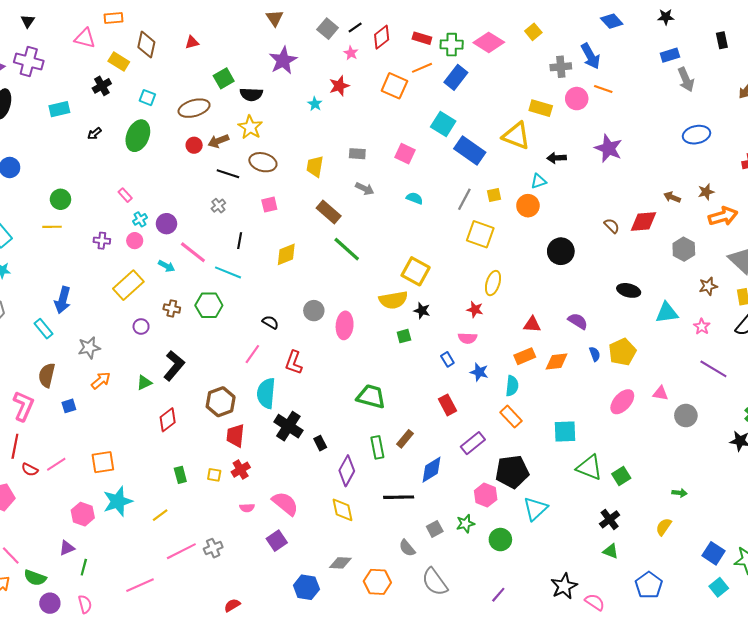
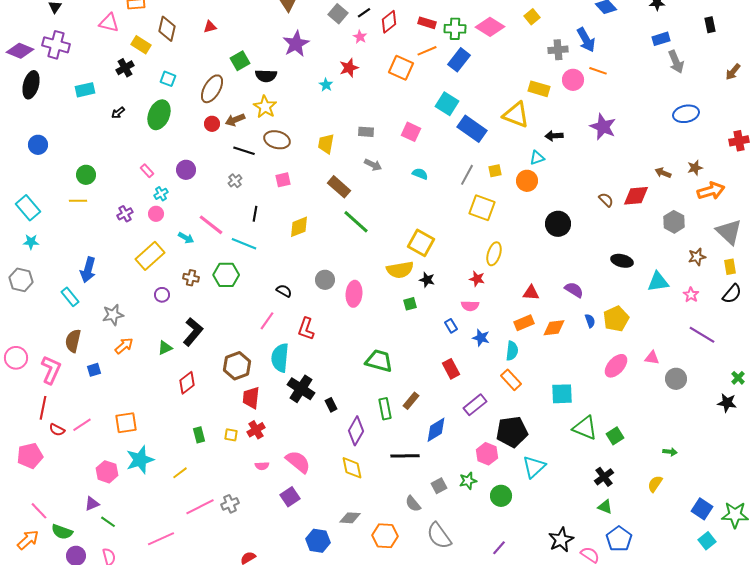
brown ellipse: (194, 108) -> (212, 89), turned -44
purple circle: (166, 224) -> (186, 170), moved
purple cross: (102, 241) -> (125, 214), turned -35
green line: (84, 567) -> (108, 522), turned -70
blue pentagon: (649, 585) -> (619, 539), moved

